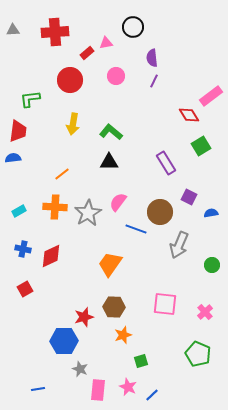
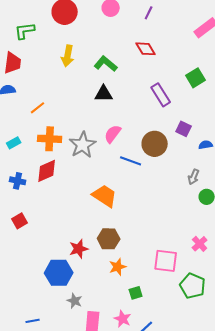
red diamond: (189, 115) -> (146, 49), moved
orange line: (62, 174) -> (38, 108), moved
gray arrow: (179, 245) -> (194, 177), moved, size x0.6
red diamond: (51, 256) -> (47, 171), moved
orange trapezoid: (110, 264) -> (105, 196), turned 88
pink square: (165, 304) -> (166, 261), moved

